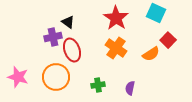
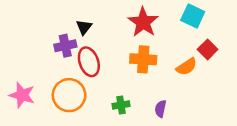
black triangle: (68, 22) -> (84, 27), turned 32
orange cross: (116, 48) -> (143, 59), turned -30

